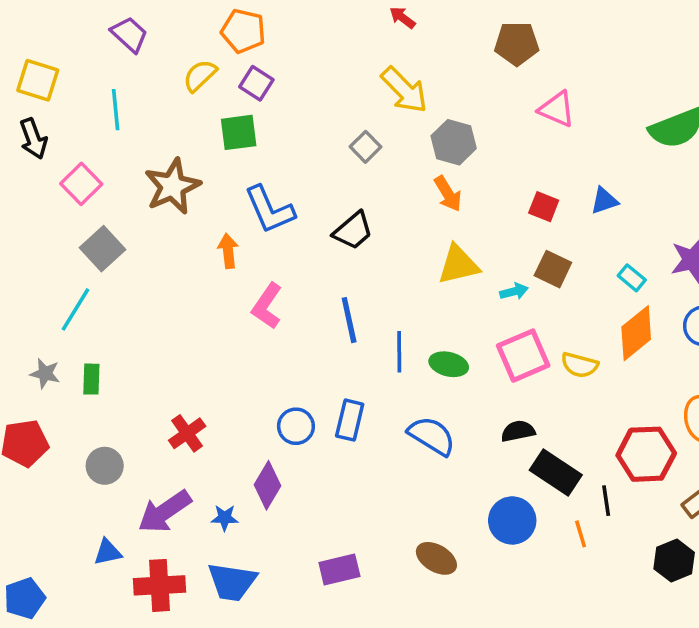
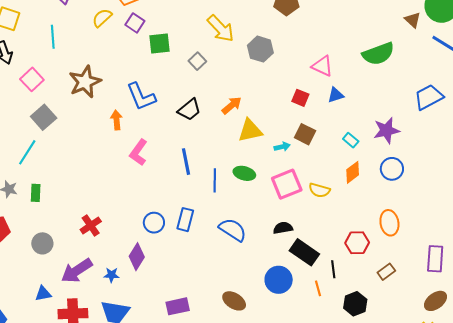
pink triangle: (557, 109) -> (322, 66), moved
green square: (239, 132) -> (160, 44), moved
gray hexagon: (454, 142) -> (260, 49), moved
orange arrow: (448, 194) -> (232, 105), moved, turned -100
orange diamond: (636, 333) -> (353, 172), size x0.7
green ellipse: (449, 364) -> (244, 173), moved
red hexagon: (646, 454) -> (357, 243), size x0.7
black hexagon: (674, 561) -> (355, 304), moved

